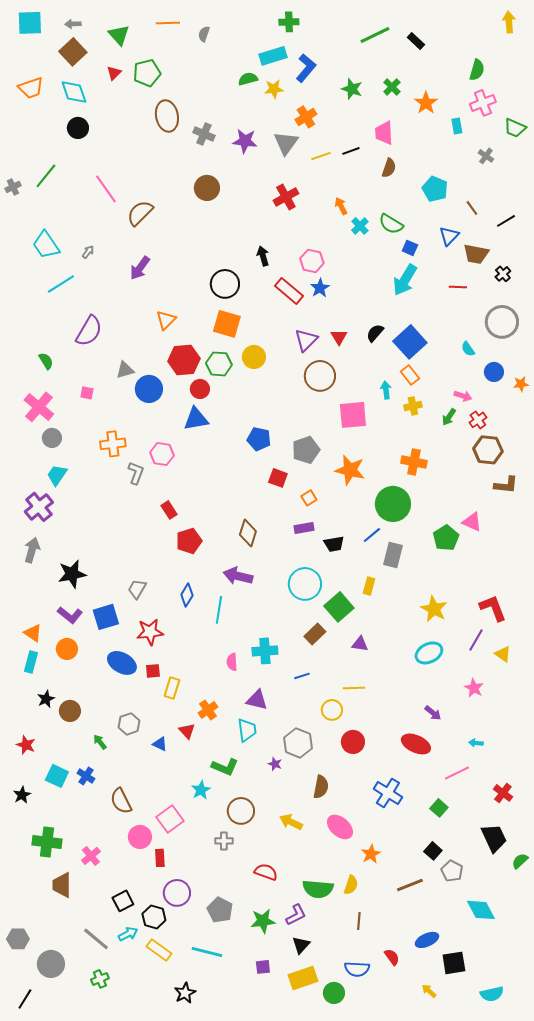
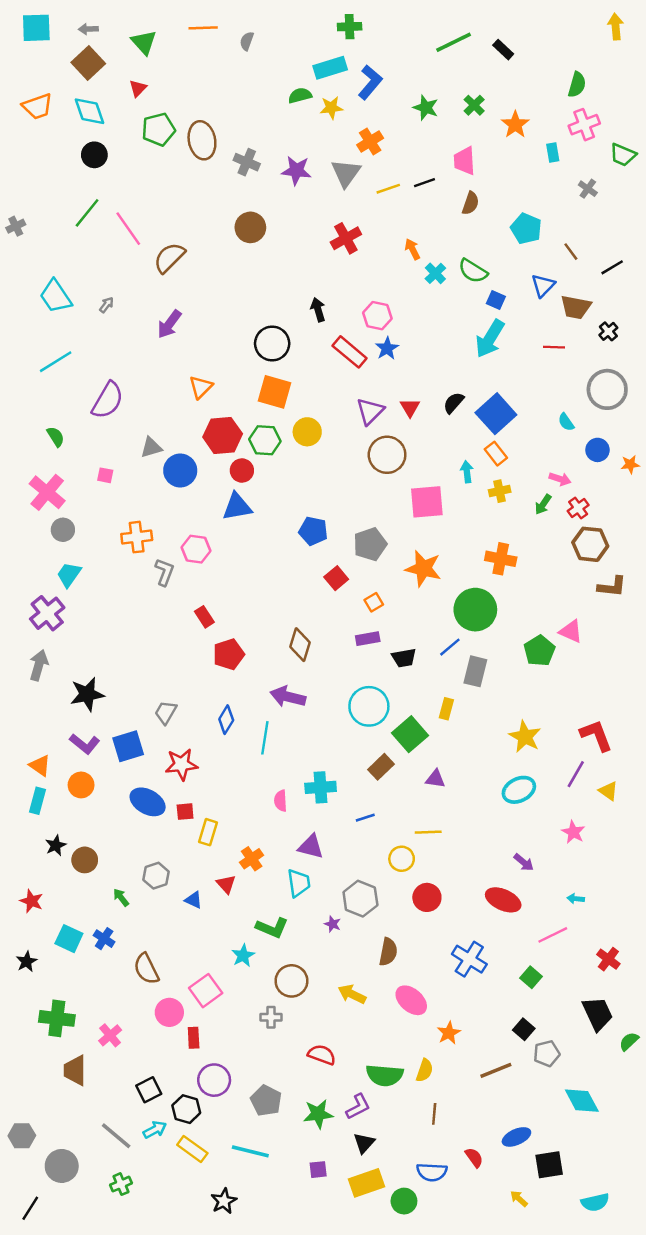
green pentagon: (147, 73) -> (158, 129), moved
green line: (46, 176) -> (87, 213), moved
cyan line: (61, 284) -> (56, 362), moved
red square: (278, 478) -> (336, 578), turned 30
gray pentagon: (452, 871) -> (547, 1053), turned 30

